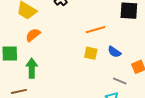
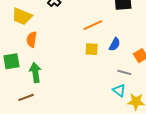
orange semicircle: (33, 35) -> (32, 39), turned -35
blue semicircle: (114, 52) -> (115, 44), turned -88

